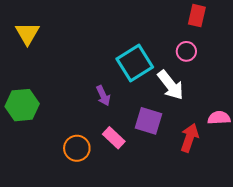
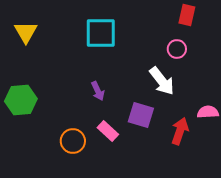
cyan square: (135, 63) -> (101, 33), moved, turned 32

